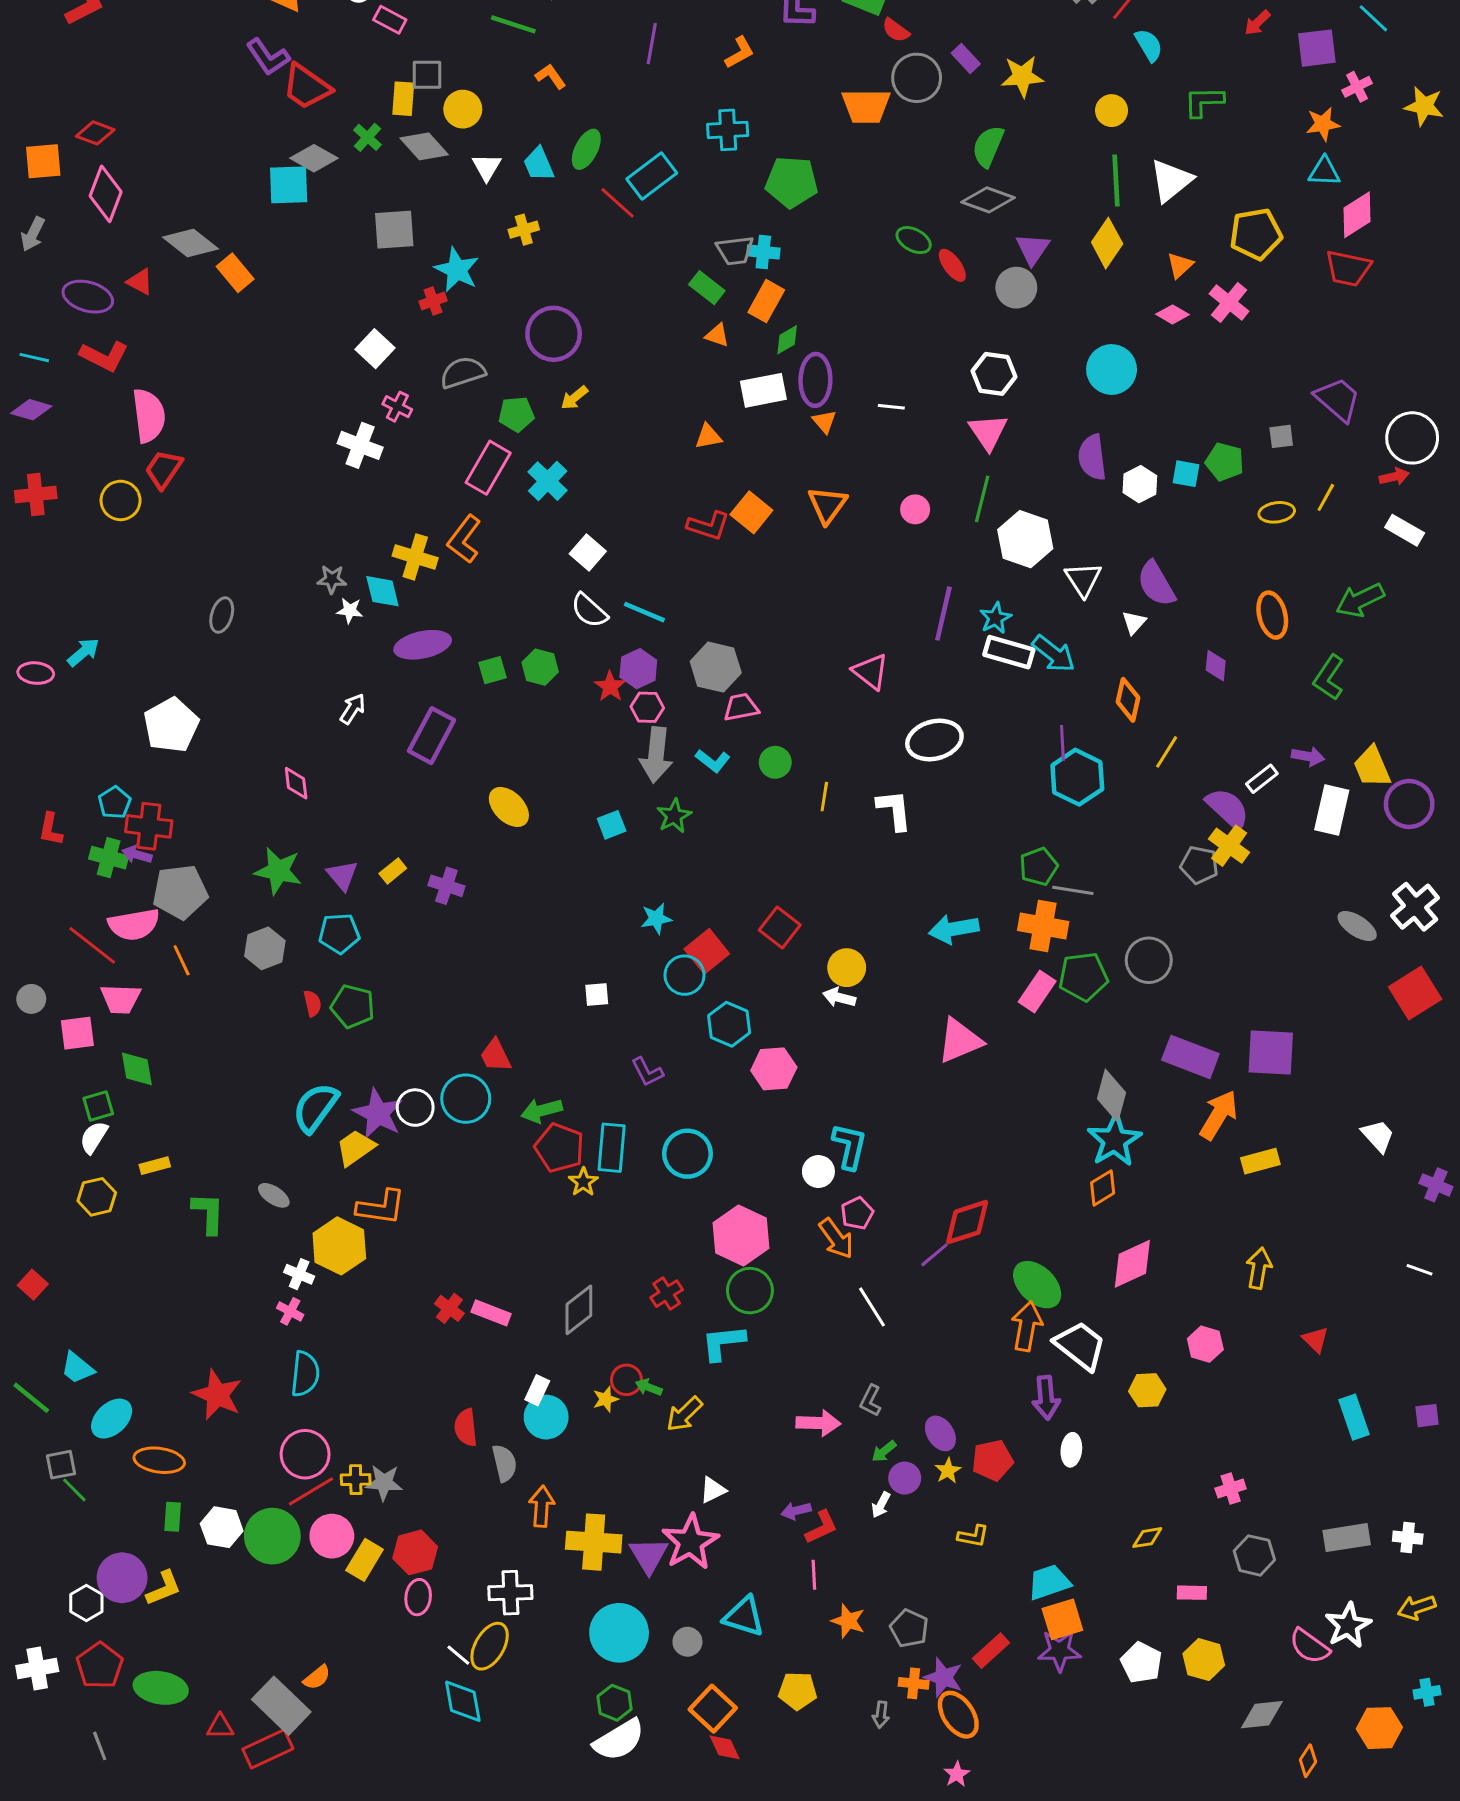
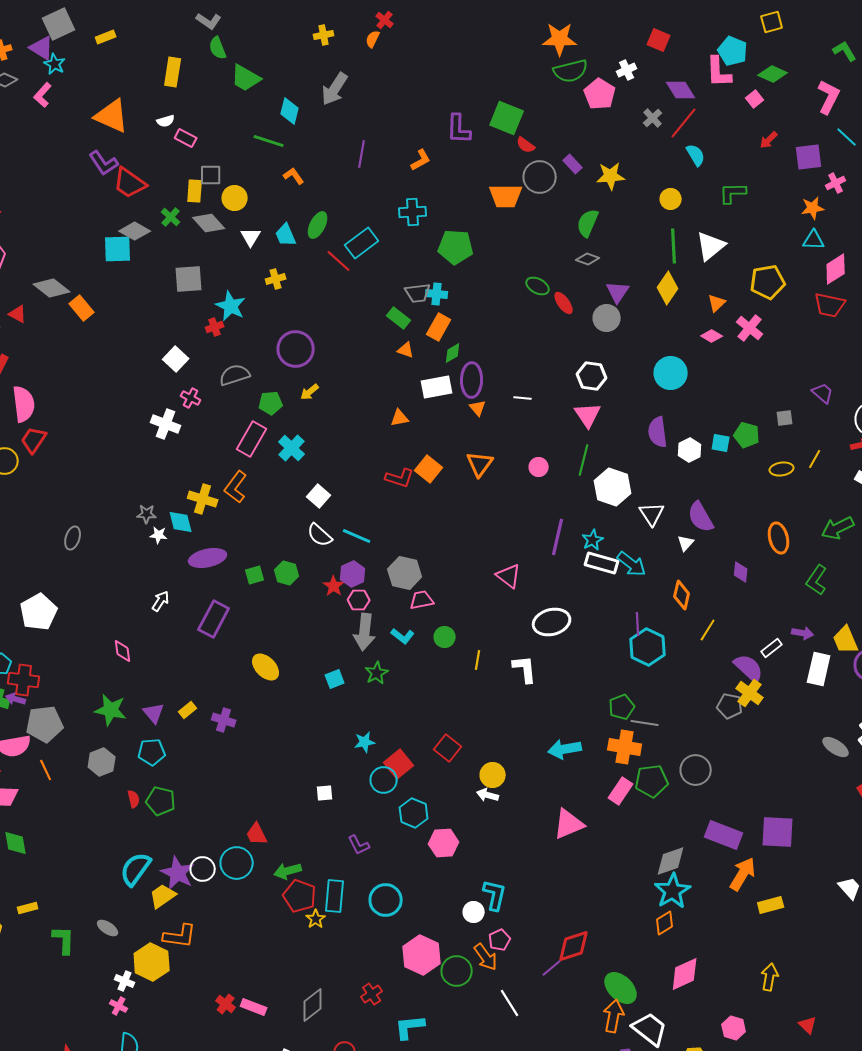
gray diamond: (988, 200) -> (588, 259), size x0.7
purple trapezoid: (1338, 399) -> (823, 393), size x0.7
gray diamond: (1112, 1096) -> (671, 861), turned 56
green circle: (750, 1291) -> (457, 971), moved

